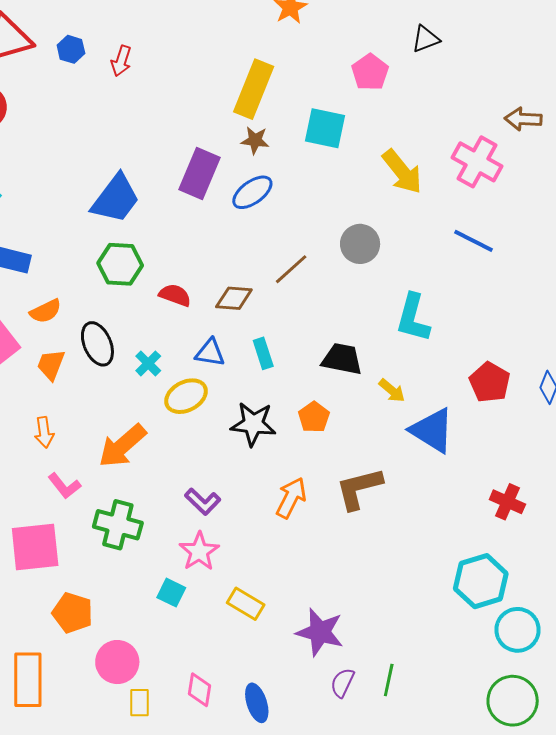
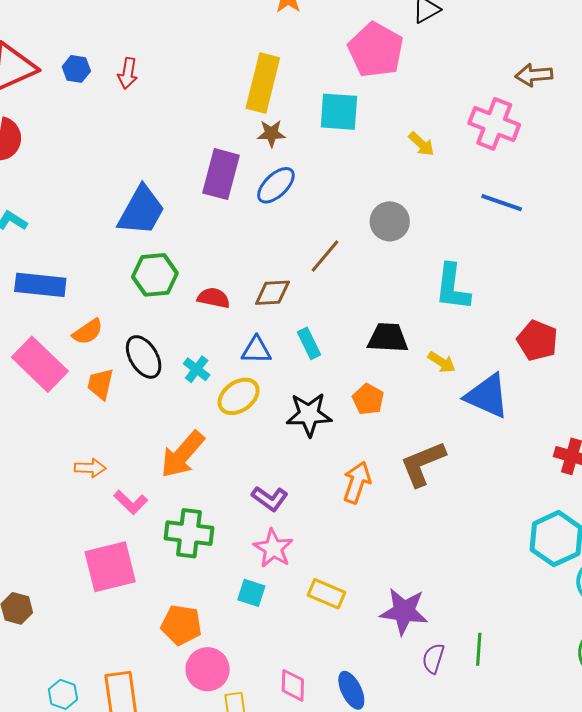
pink pentagon: (370, 72) -> (376, 50), size x1.5
yellow arrow: (402, 172) -> (421, 144), size x0.6
orange arrow: (44, 432) -> (90, 468), moved, turned -72
orange pentagon: (73, 613) -> (181, 625), moved

